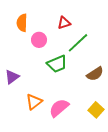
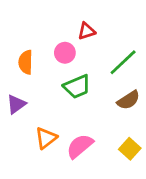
orange semicircle: (22, 23) -> (26, 62), moved
pink circle: (39, 40) -> (65, 53), moved
green line: (78, 43) -> (123, 62), moved

